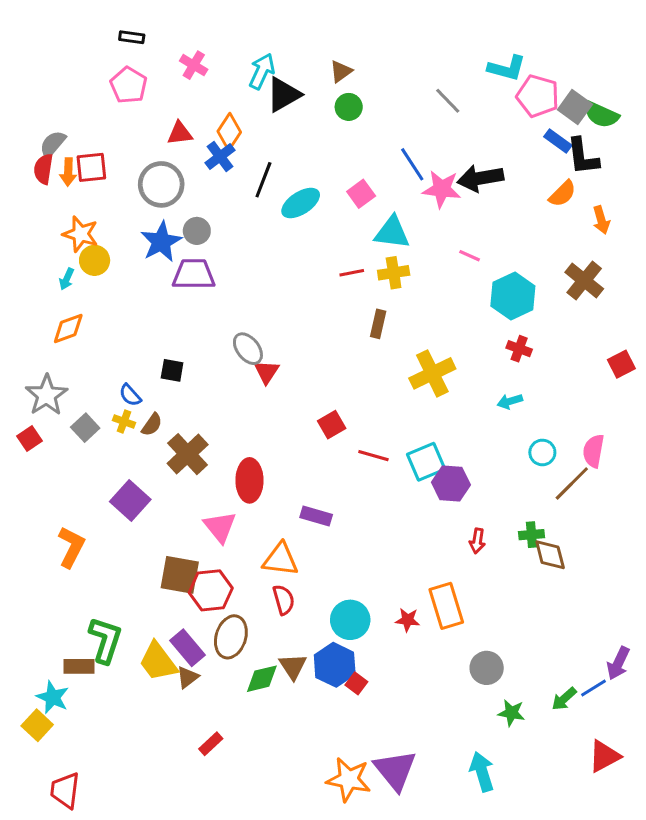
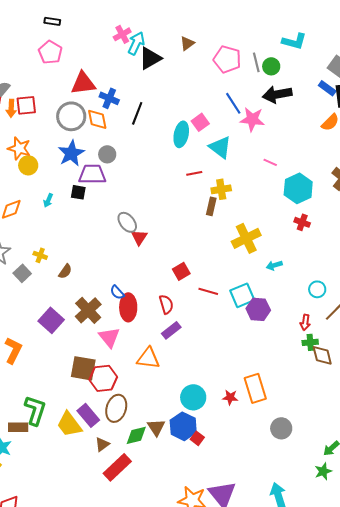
pink cross: (194, 65) -> (122, 34), moved, turned 30
pink pentagon: (538, 96) -> (227, 59), moved
gray line: (448, 101) -> (256, 62), turned 30
green circle: (349, 107) -> (271, 66), moved
orange diamond: (229, 132) -> (97, 119), moved, turned -45
red triangle: (180, 133) -> (83, 83), size x1.5
blue cross: (220, 157) -> (109, 98), turned -30
black arrow: (480, 178) -> (277, 94), moved
cyan ellipse: (301, 203) -> (181, 134), moved, turned -45
gray circle: (197, 231) -> (107, 154), moved
cyan triangle: (392, 232) -> (220, 147), turned 30
yellow cross: (394, 273) -> (221, 189), moved
cyan arrow: (67, 279) -> (48, 200), moved
black square: (172, 370) -> (78, 192), moved
blue semicircle: (130, 395) -> (117, 292), moved
cyan arrow: (510, 401) -> (274, 265), moved
yellow cross: (124, 421) -> (40, 255), moved
brown cross: (188, 454) -> (88, 310), moved
purple rectangle: (316, 516) -> (171, 330), turned -54
red arrow: (477, 541) -> (305, 322), moved
red semicircle: (284, 600) -> (166, 304), moved
brown triangle: (188, 677) -> (102, 444), moved
green star: (511, 713) -> (323, 471), moved, turned -30
red rectangle: (211, 744) -> (117, 467), moved, size x1.8

